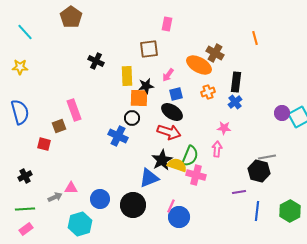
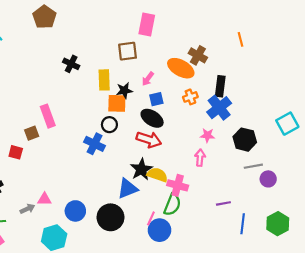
pink rectangle: (167, 24) -> (147, 24), size x1.5
blue cross: (235, 102) -> (219, 108), size x1.6
purple circle: (282, 113) -> (268, 179), moved
green semicircle: (190, 156) -> (172, 205), moved
black hexagon: (259, 171) -> (245, 140), moved

